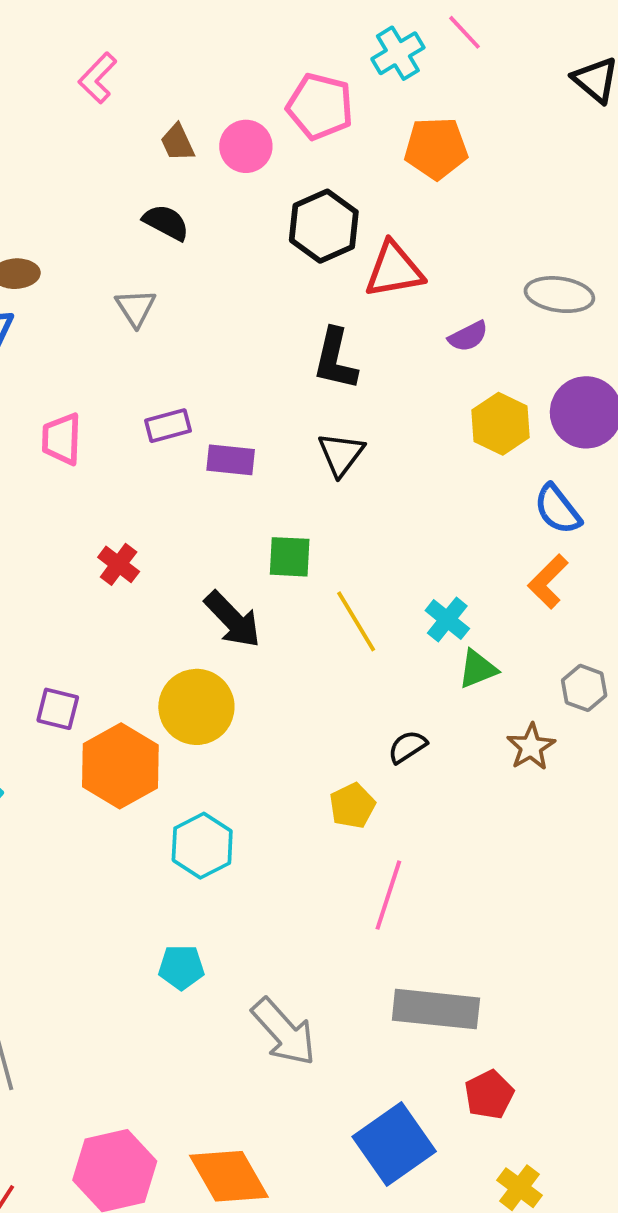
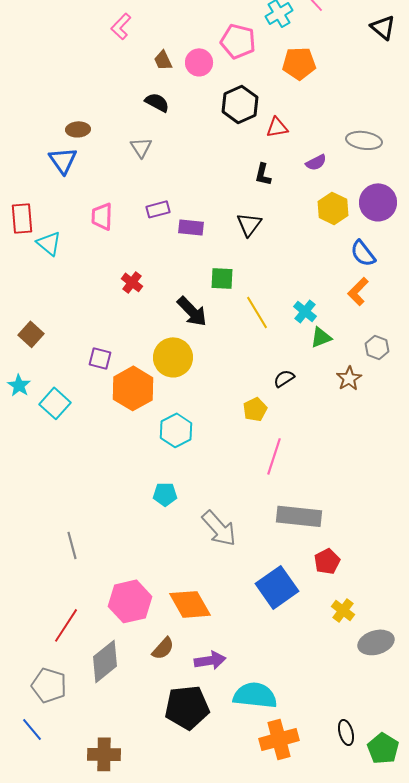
red triangle: (394, 270) -> (277, 127), size x0.7
black L-shape: (335, 359) -> (263, 174), moved, size x0.7

